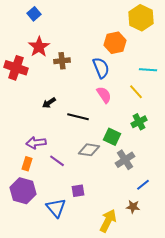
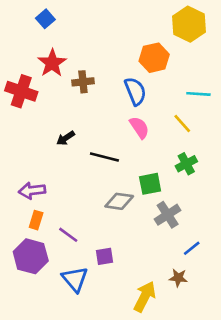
green square: (112, 137) -> (150, 184), turned -36
purple arrow: (36, 143) -> (32, 191), moved
purple line: (57, 161) -> (68, 235), moved

